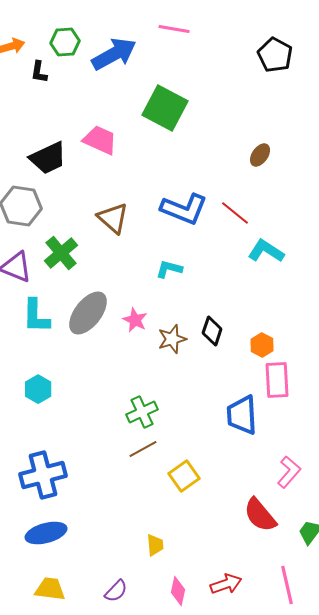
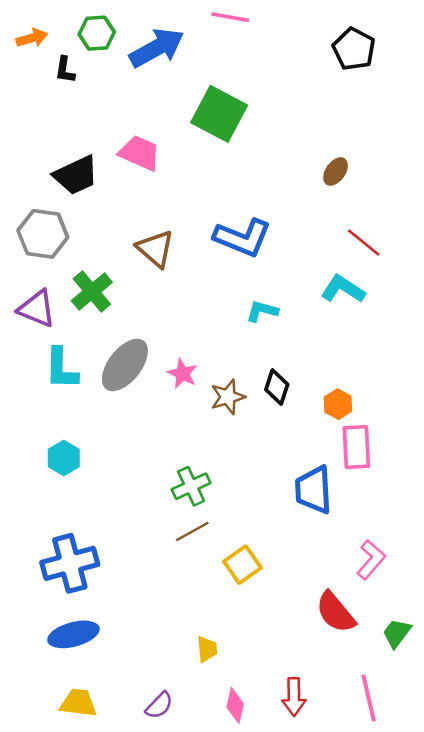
red line: (235, 213) -> (364, 243), moved
cyan L-shape: (169, 269) -> (262, 311), moved
red arrow: (226, 584) -> (294, 697), turned 108

